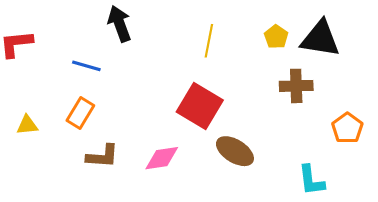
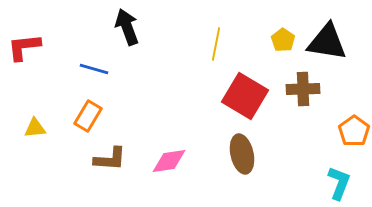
red square: (200, 106) -> (245, 96), moved
brown ellipse: (235, 151) -> (242, 154), turned 45
cyan L-shape: (311, 180) -> (339, 183), moved, turned -152

